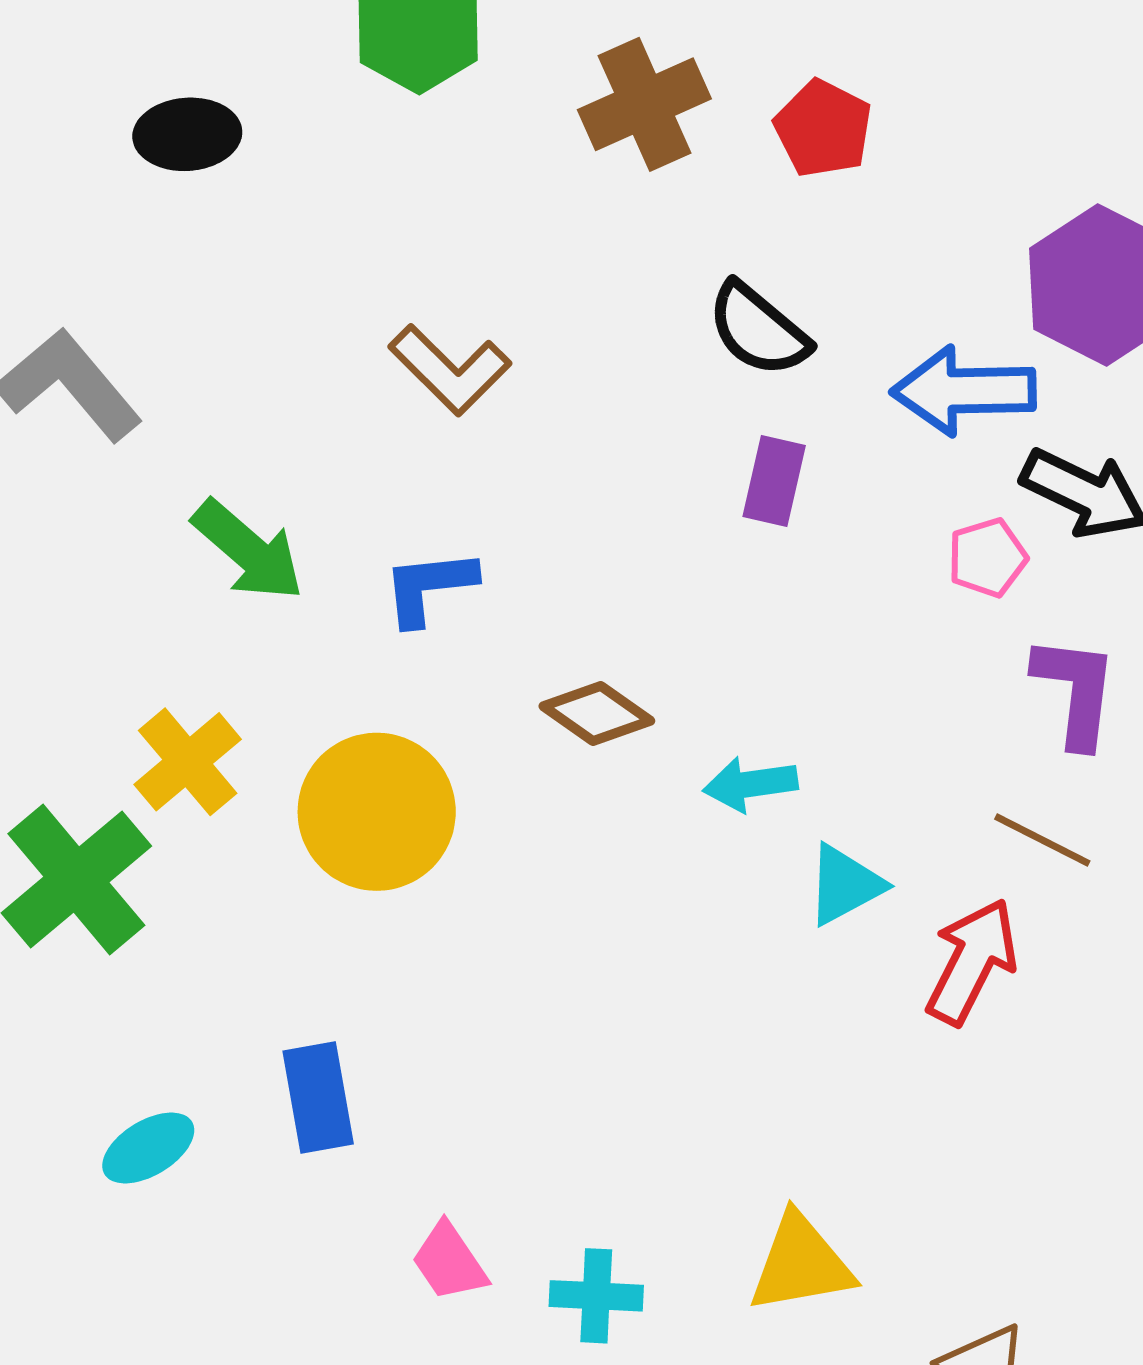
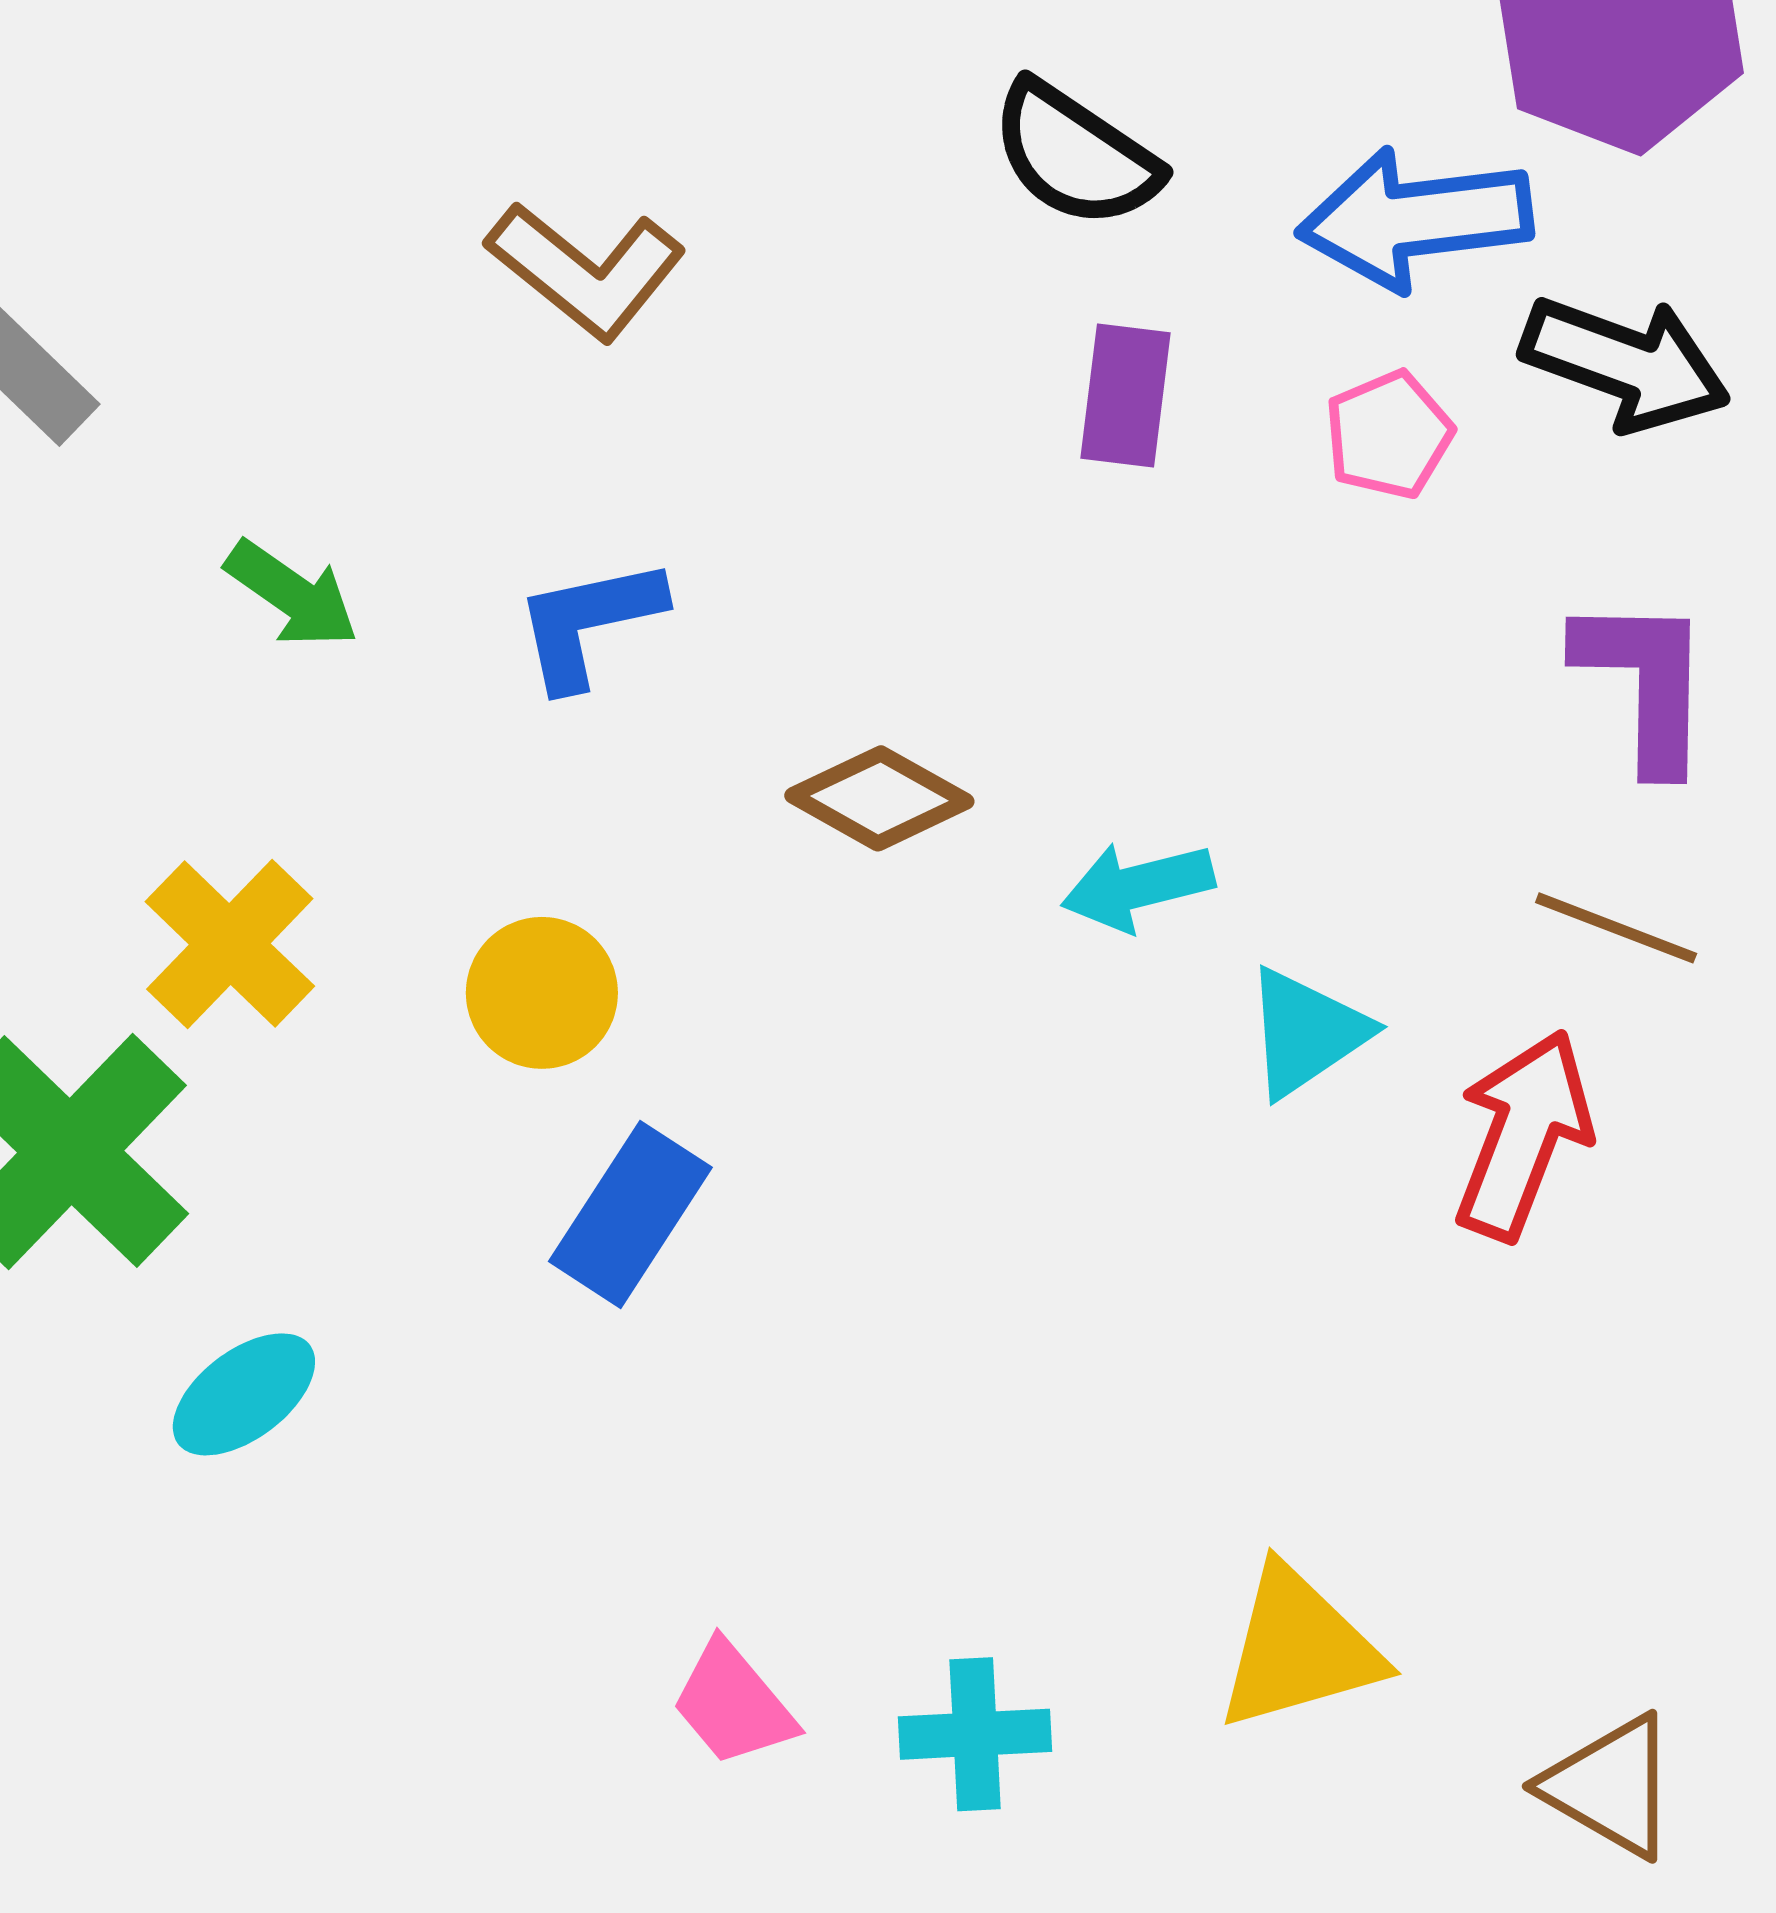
green arrow: (248, 550) -> (292, 594), size x0.7
pink pentagon: (987, 558) -> (1389, 435), moved
yellow circle: (377, 812) -> (542, 993), size x0.6
blue rectangle: (318, 1097) -> (630, 1214), moved, turned 49
cyan ellipse: (148, 1148) -> (244, 1394), moved

